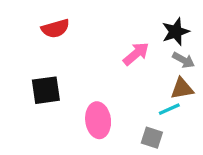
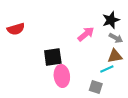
red semicircle: (55, 28) -> (16, 29), moved
black square: (46, 90) -> (53, 57), moved

